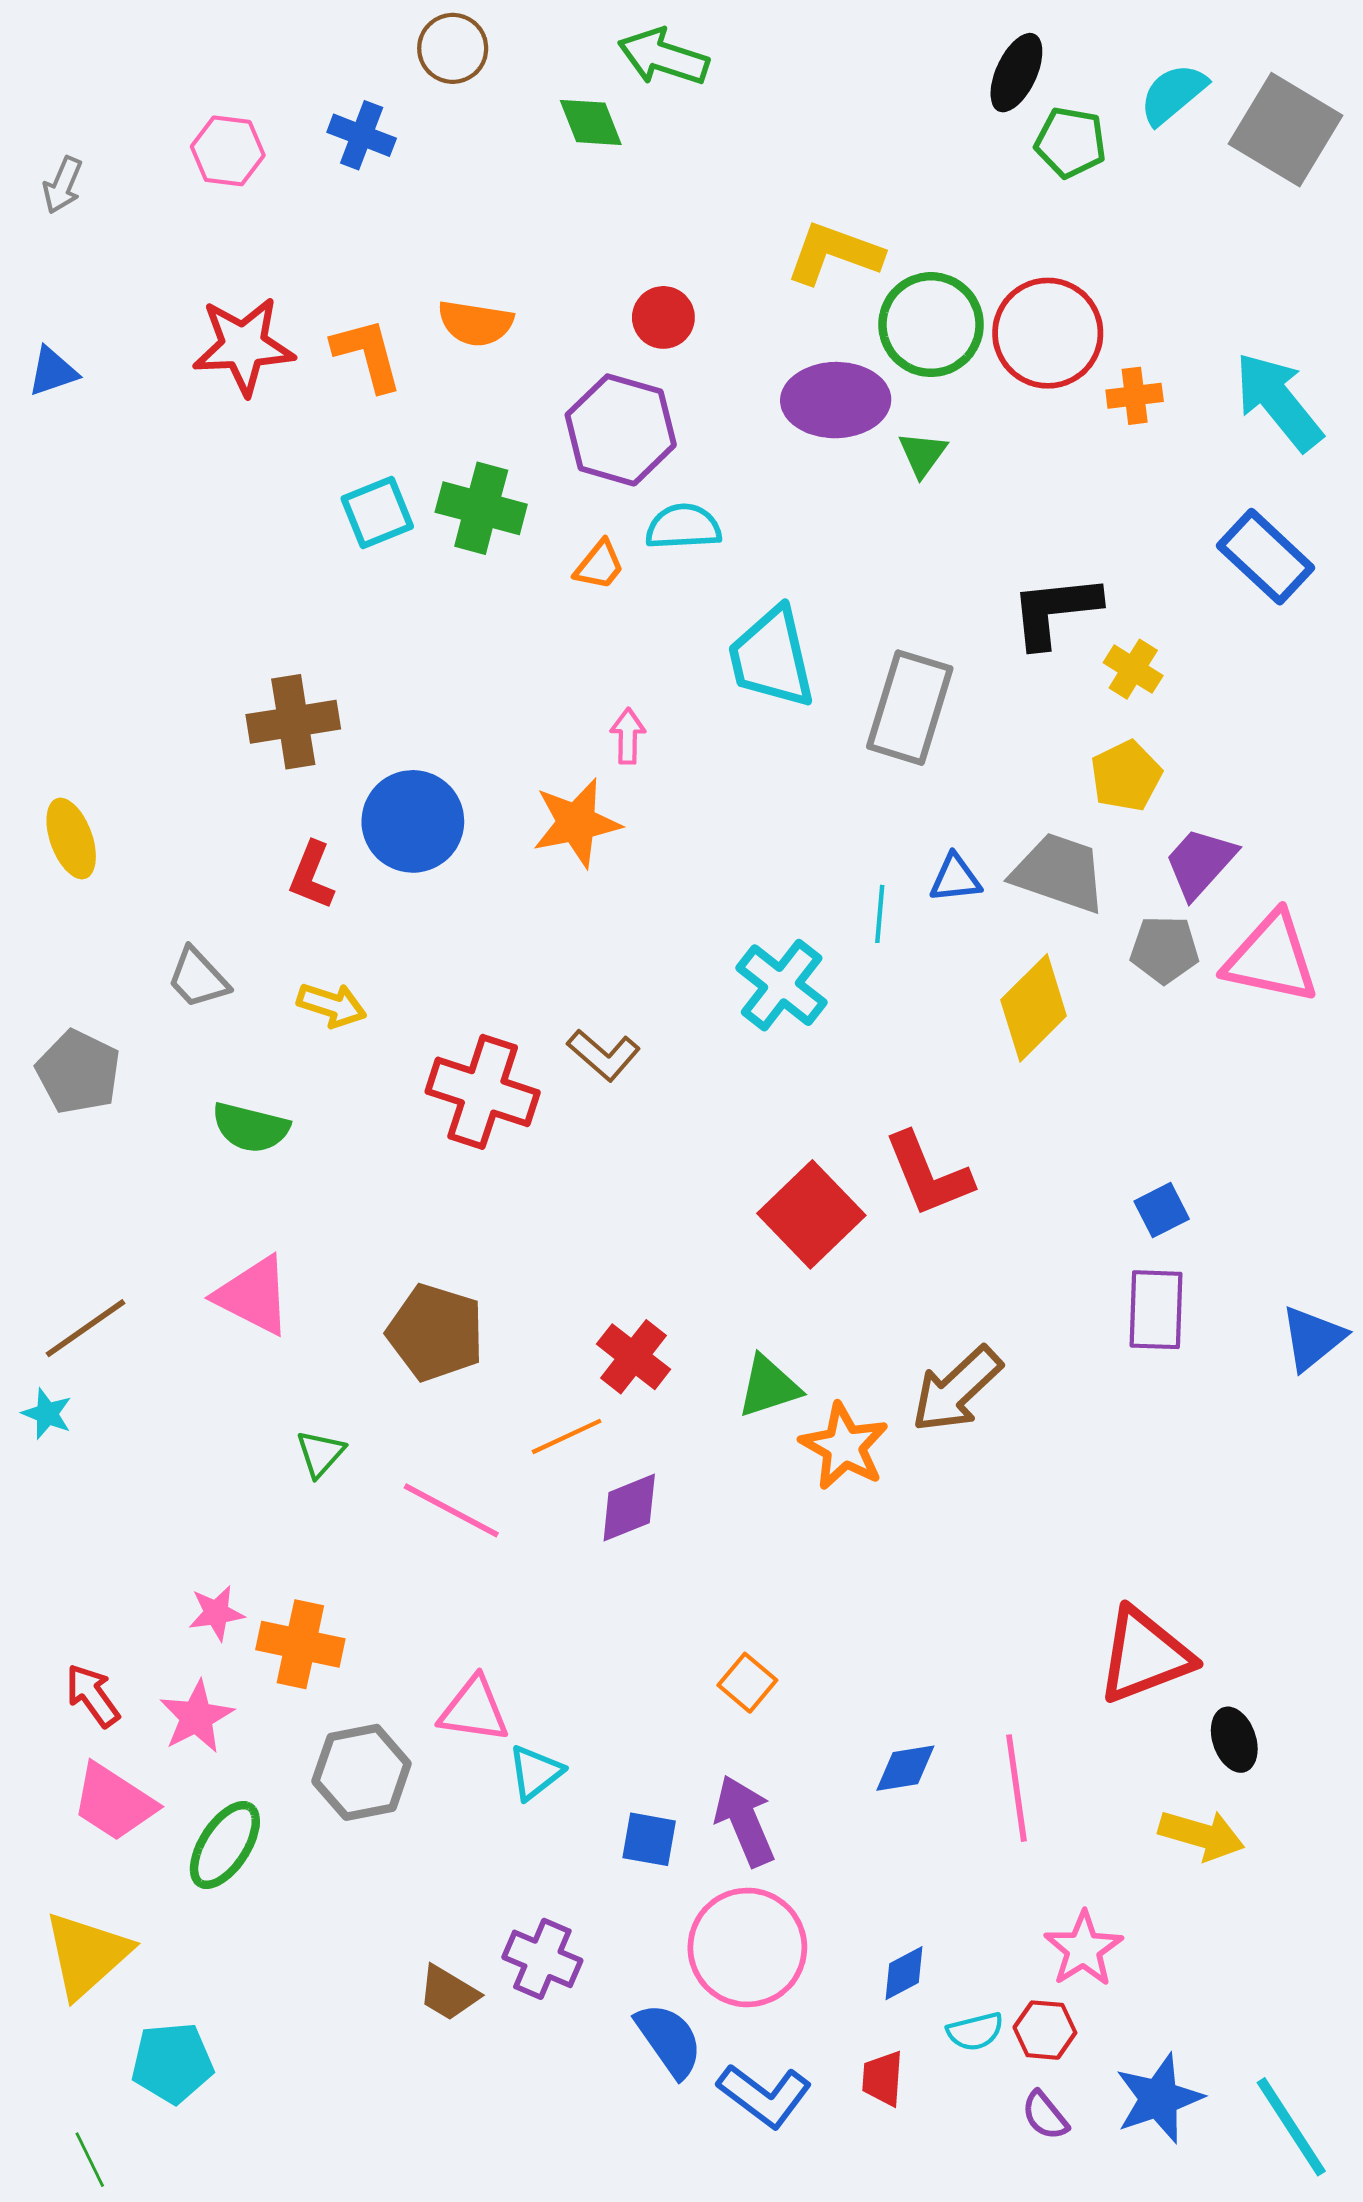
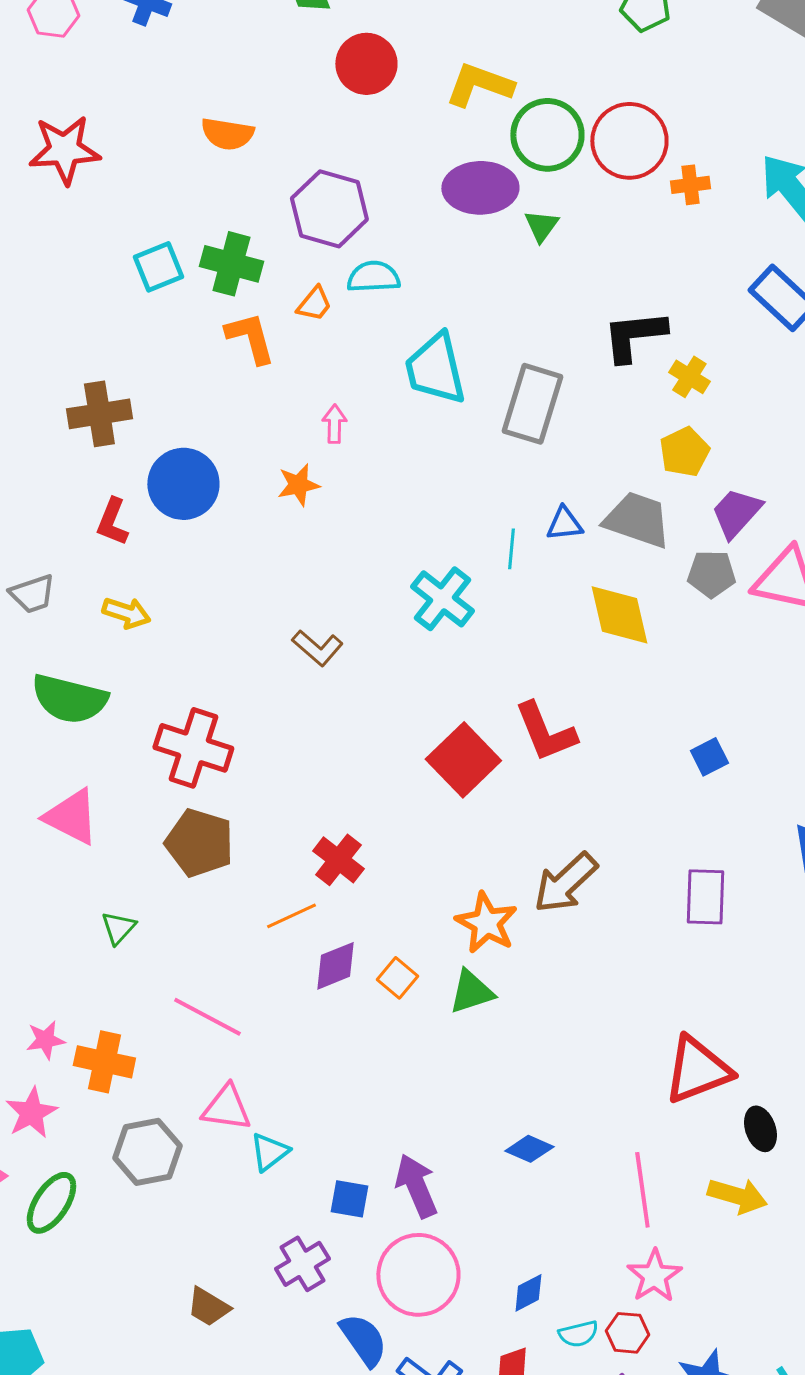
red circle: (663, 317) -> (366, 64), moved, size x1.4
orange L-shape: (367, 354) -> (250, 338), moved
orange star: (577, 823) -> (298, 485), size x0.7
gray trapezoid: (198, 978) -> (32, 594), turned -66
yellow diamond: (1034, 1008) -> (619, 615), turned -58
red cross: (483, 1092) -> (193, 748), moved
green semicircle: (251, 1127) -> (69, 699), size x1.4
purple rectangle: (1156, 1310) -> (705, 897), moved
green triangle: (769, 1387) -> (471, 992), moved
pink line: (451, 1510) -> (207, 1017), moved
orange square: (747, 1683) -> (397, 978), moved
blue diamond: (905, 1768) -> (529, 1149), turned 33
pink line: (1016, 1788) -> (642, 1190), moved
purple cross: (542, 1959) -> (302, 1264), moved, turned 36

